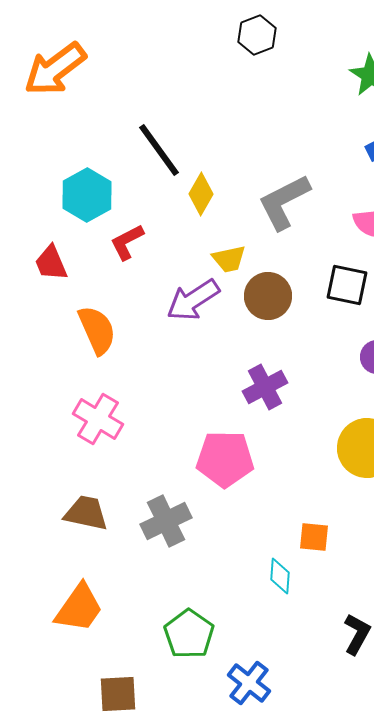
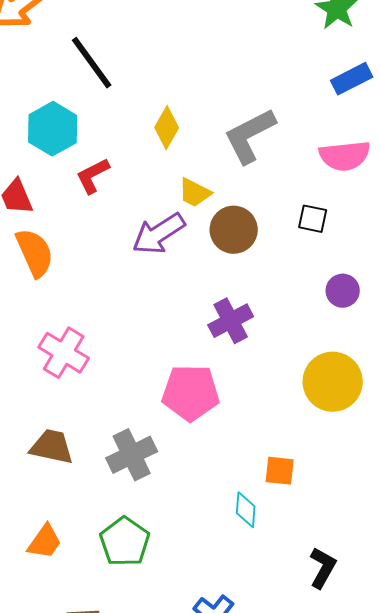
black line: (159, 150) -> (92, 63), moved
yellow trapezoid: (229, 259) -> (195, 193), turned 39
black square: (347, 285) -> (313, 219), size x0.7
orange semicircle: (97, 330) -> (35, 253), moved
orange trapezoid: (79, 608) -> (45, 542), size x0.7
green pentagon: (189, 634) -> (125, 542), moved

